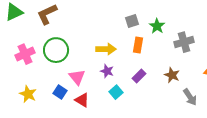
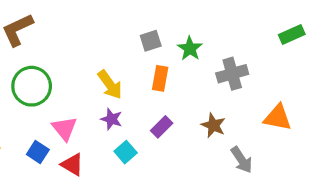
yellow arrow: (106, 49) -> (110, 85), turned 54

